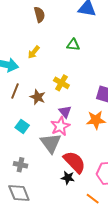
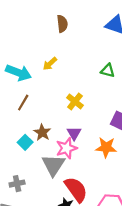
green triangle: (73, 45) -> (108, 71), moved
brown star: (38, 97) -> (42, 132), moved
gray cross: (20, 165) -> (17, 184), turned -32

